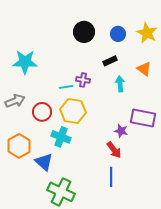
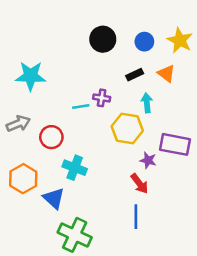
orange triangle: (144, 69) -> (166, 73), moved
yellow hexagon: (73, 111) -> (127, 129), moved

